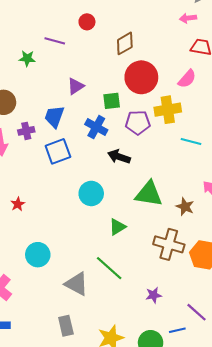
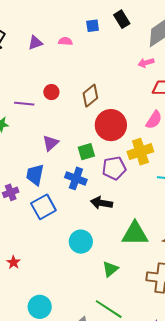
red circle: (87, 22) -> (51, 92), moved

